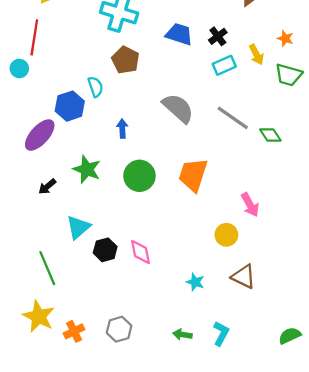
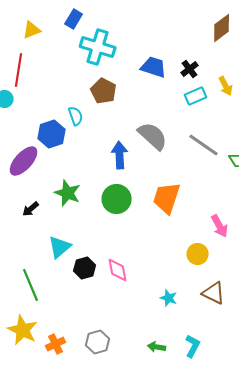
blue arrow: (122, 129) -> (120, 155), moved, size x1.5

